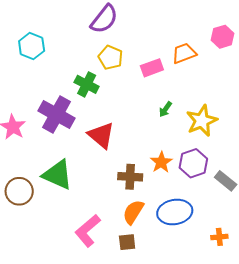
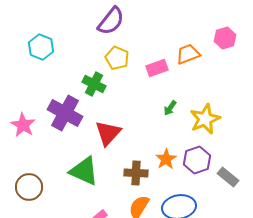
red triangle: (101, 135) -> (108, 133), turned 32
green triangle: (58, 175) -> (84, 171), moved

